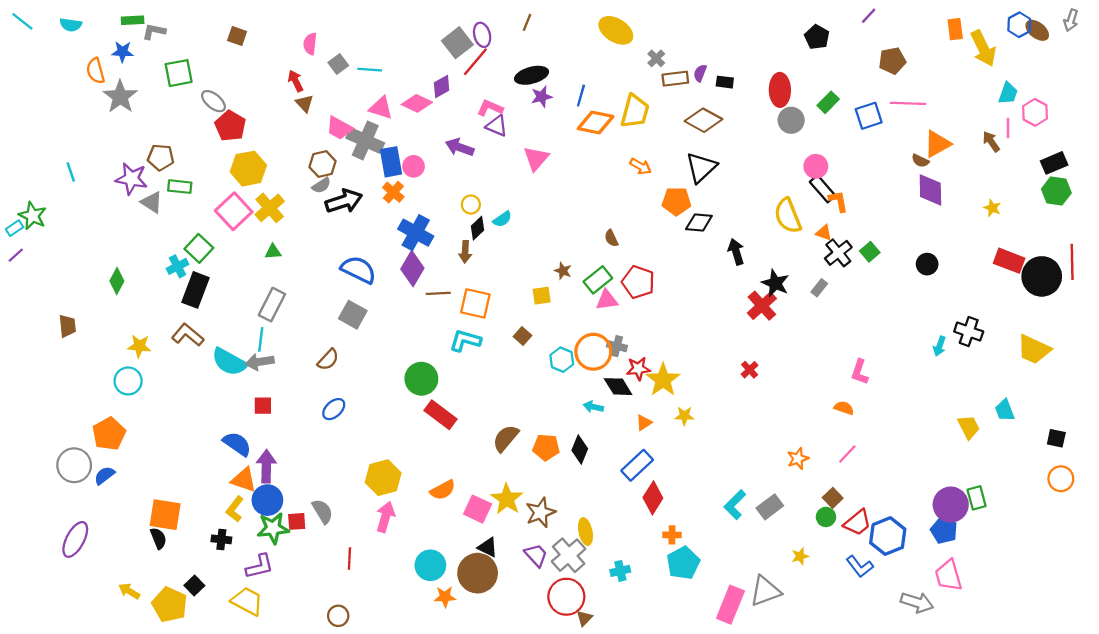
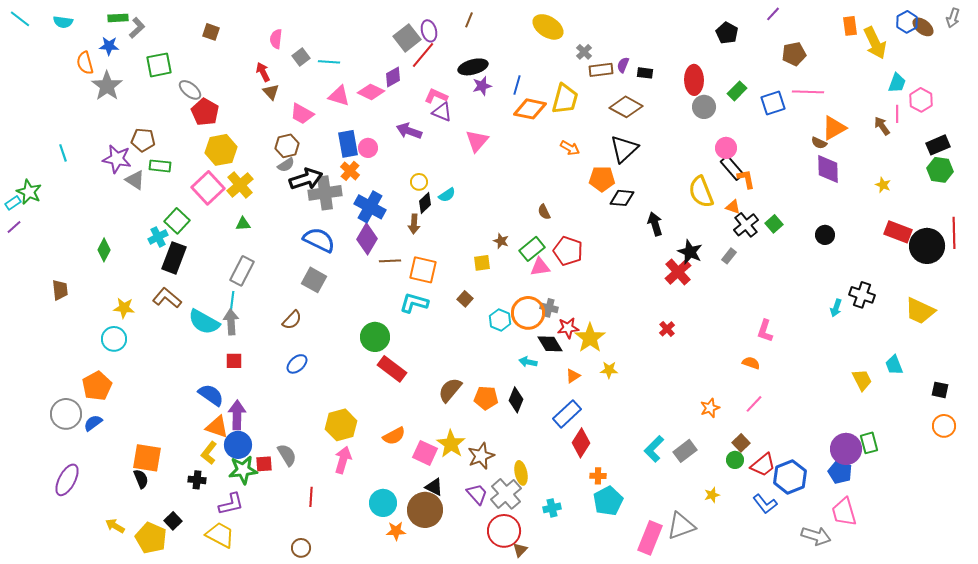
gray L-shape: (154, 31) -> (137, 28), turned 125
gray cross: (365, 140) -> (325, 193), moved, turned -32
gray arrow: (260, 362) -> (231, 322), turned 95

